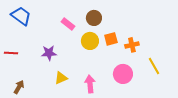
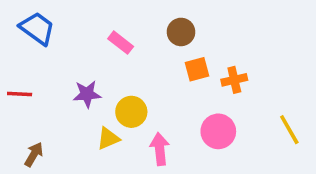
brown circle: (94, 18) -> (181, 32), moved
yellow circle: (90, 41) -> (131, 112), moved
yellow line: (154, 66) -> (289, 130), moved

